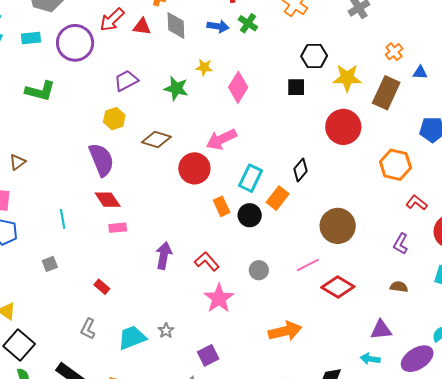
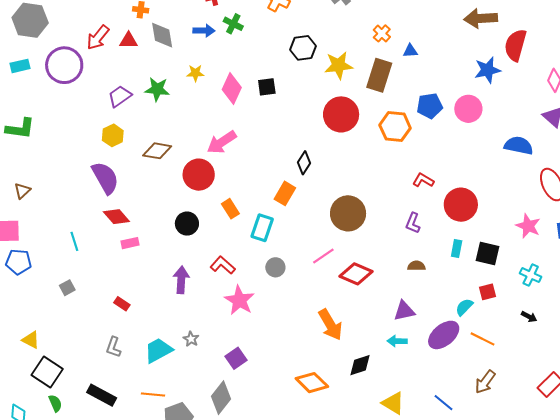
black square: (296, 87) -> (267, 87), moved
green star: (176, 88) -> (157, 89), moved
green L-shape: (40, 91) -> (20, 128), moved
orange hexagon: (395, 165) -> (395, 127), moved
cyan rectangle: (250, 178) -> (262, 228), moved
black circle: (250, 215) -> (187, 224), moved
purple arrow: (164, 256) -> (181, 280), moved
orange arrow: (285, 331) -> (330, 325), moved, turned 80

